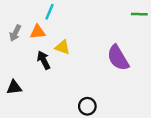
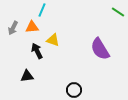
green line: (139, 14) -> (118, 12), turned 32
black triangle: (14, 87) -> (27, 76), moved

